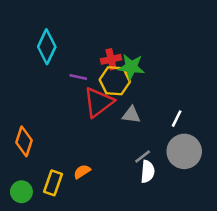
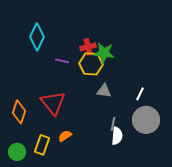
red triangle: (98, 102) -> (53, 103), moved, turned -32
gray line: (143, 156) -> (113, 124), turned -40

